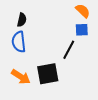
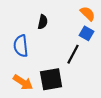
black semicircle: (22, 20) -> (43, 22), moved
blue square: (82, 30) -> (87, 33), turned 32

